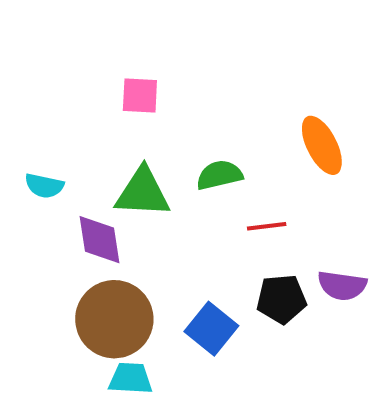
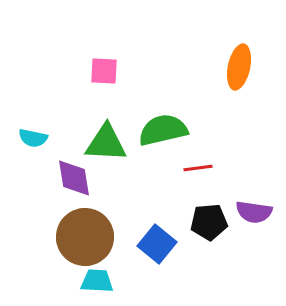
orange ellipse: (322, 145) -> (239, 67), moved, turned 39
green semicircle: (219, 175) -> (163, 130), size x1.4

